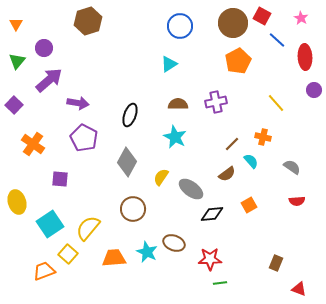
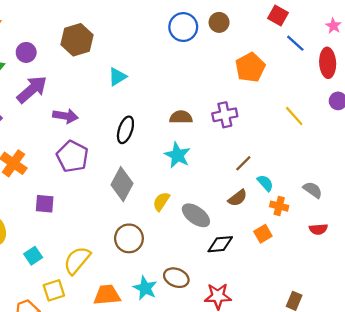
pink star: (301, 18) -> (333, 26), moved
brown hexagon: (88, 21) -> (77, 40), moved
brown circle: (233, 23) -> (219, 22), moved, size x0.6
cyan triangle: (169, 64) -> (117, 77), moved
orange cross: (263, 137) -> (279, 206), moved
cyan square: (50, 224) -> (33, 256), size x0.6
yellow square: (68, 254) -> (54, 290), turned 30

